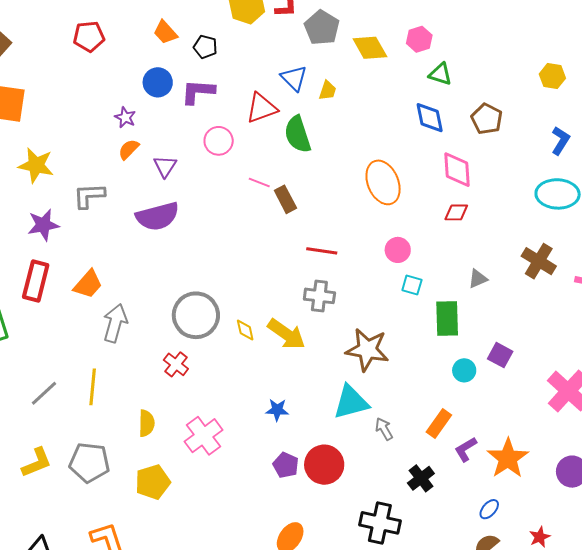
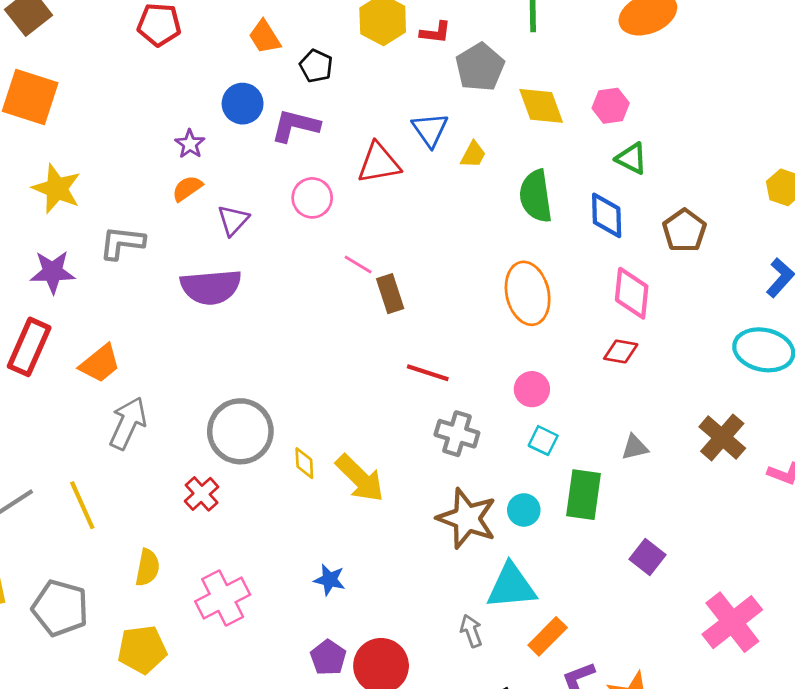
green semicircle: (298, 134) -> (536, 196), moved
gray cross: (319, 296) -> (457, 434), moved
cyan circle: (464, 370) -> (524, 510), moved
yellow line: (93, 387) -> (82, 505), turned -39
cyan triangle: (351, 402) -> (511, 586), moved

